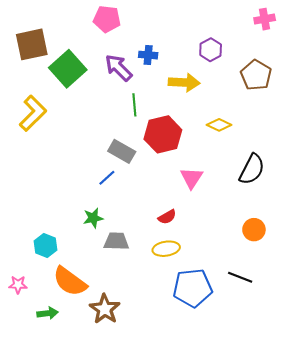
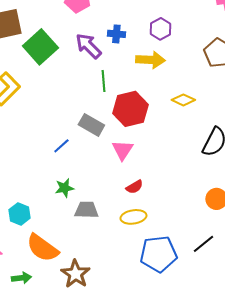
purple hexagon: (211, 50) -> (160, 29), moved
blue line: (107, 178) -> (61, 146), moved
pink triangle: (192, 178) -> (122, 150), moved
black line: (240, 277) -> (203, 244), turned -60

